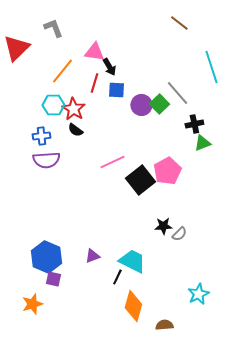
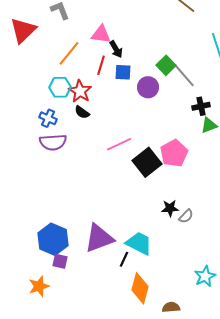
green square: (159, 104) -> (166, 65), moved
blue cross: (41, 136) -> (48, 118), turned 30
purple triangle: (92, 256) -> (99, 238), size x2.0

